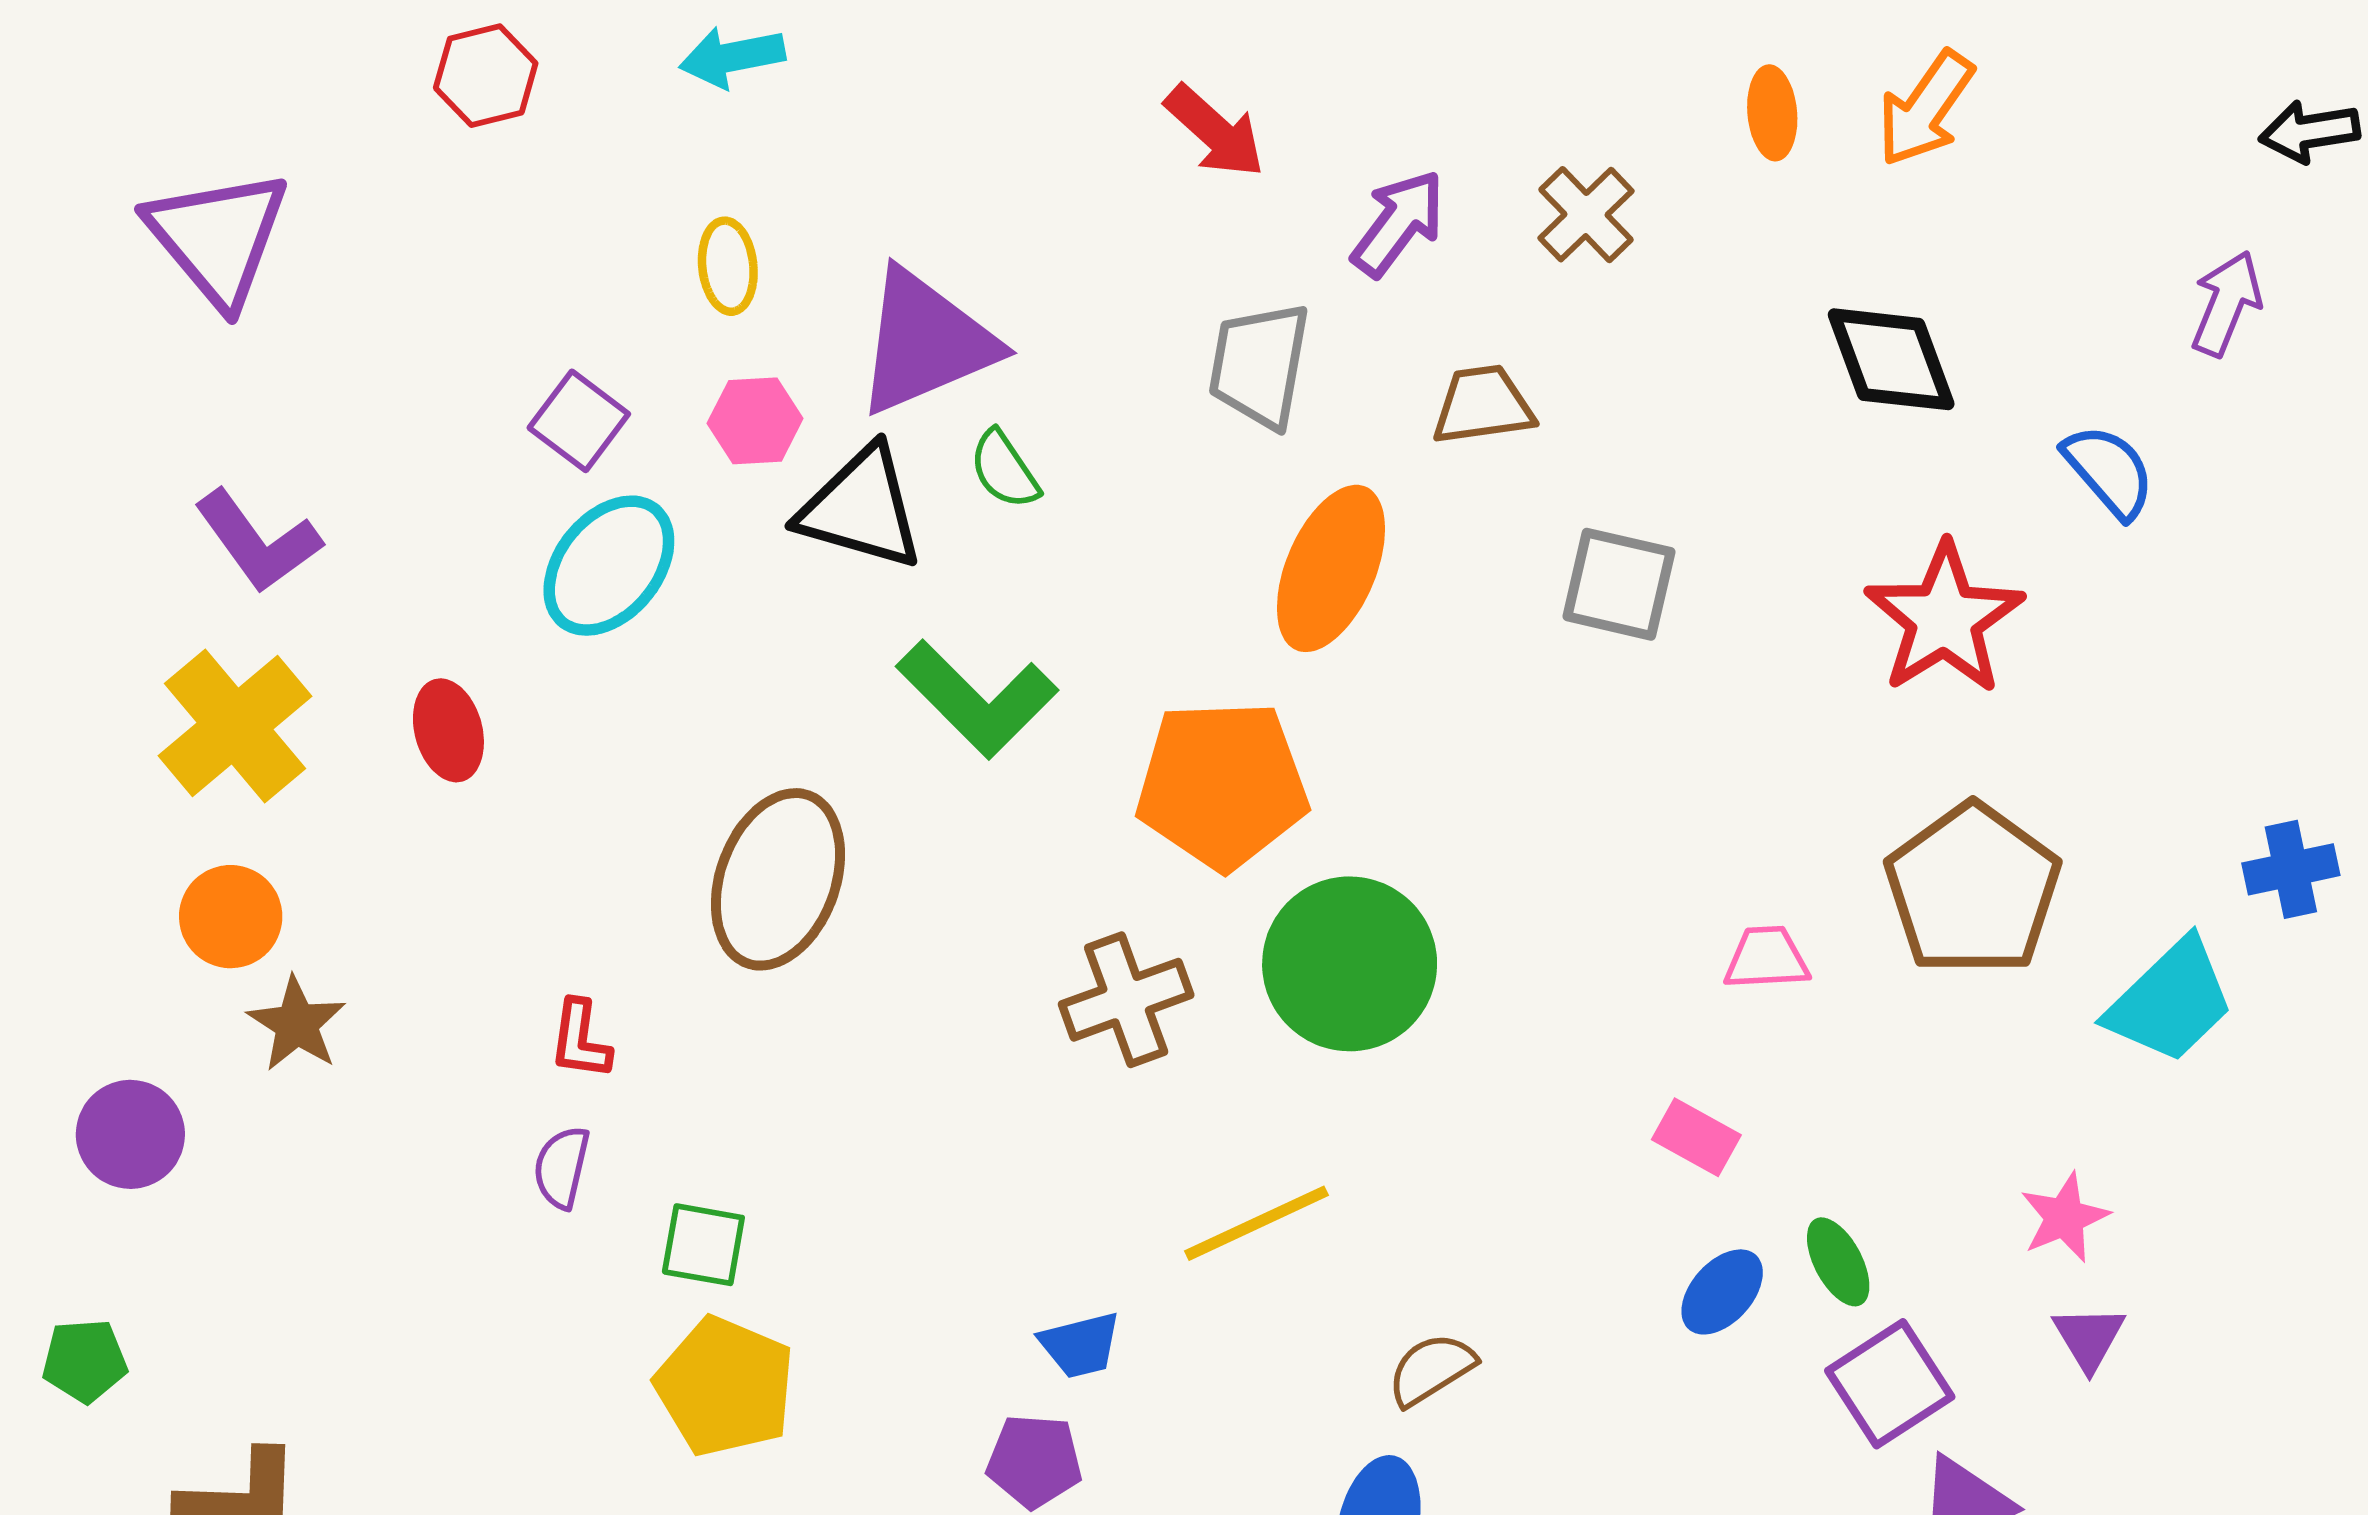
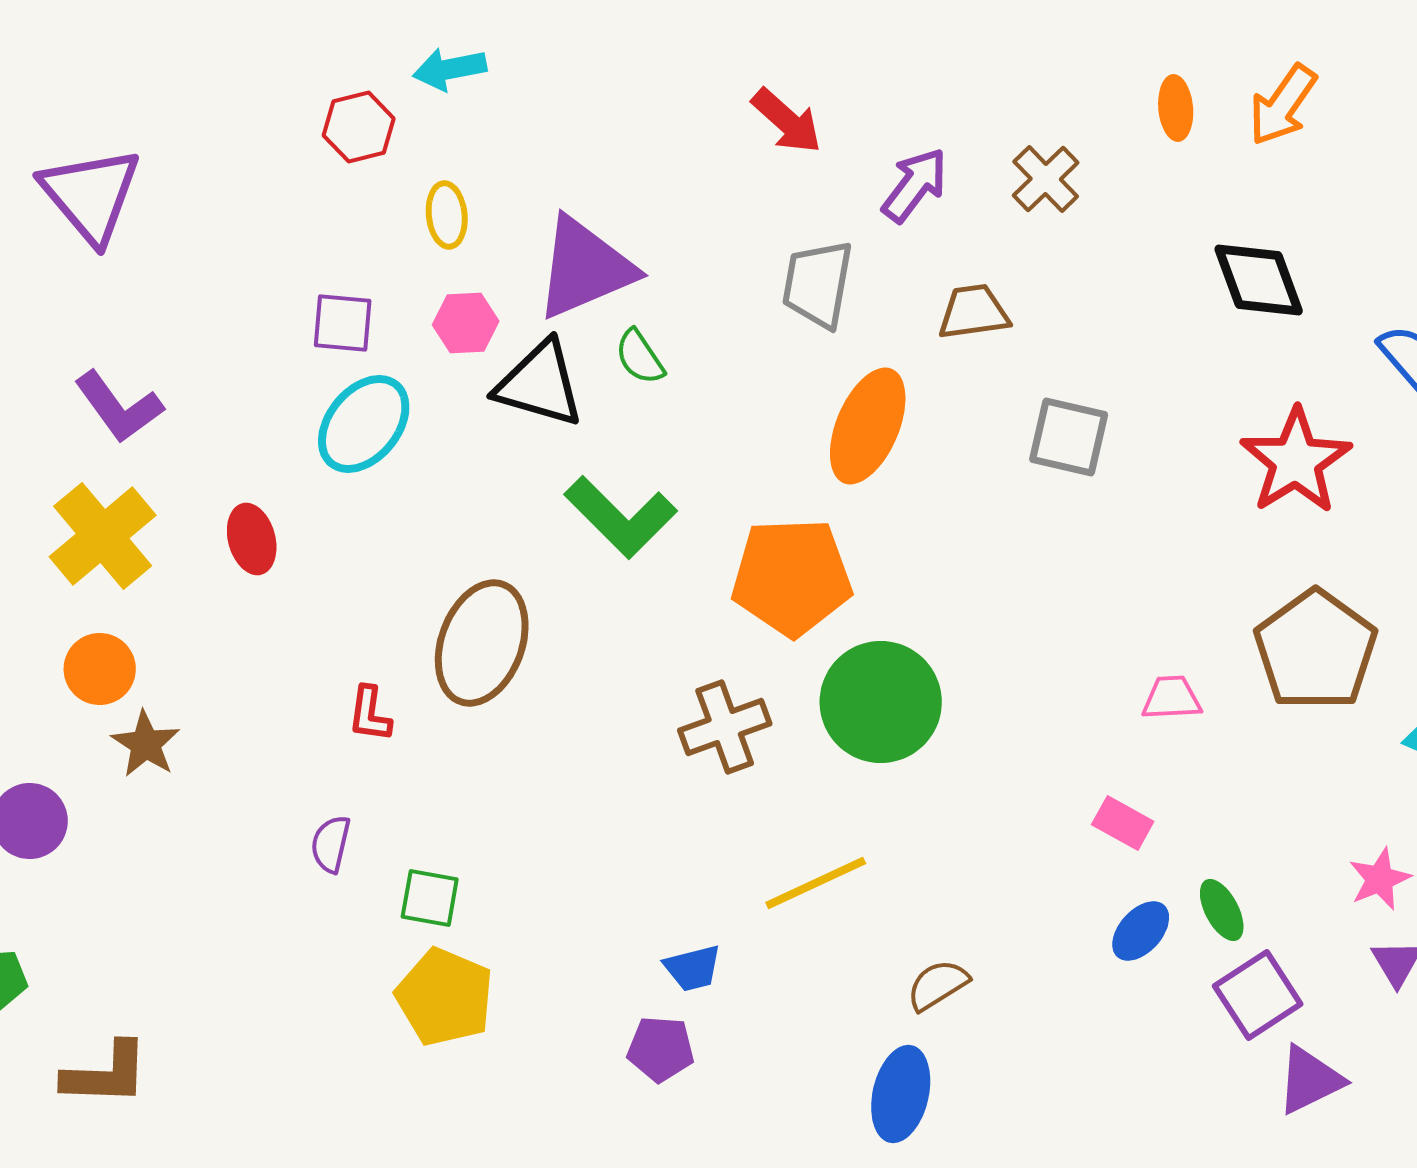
red hexagon: (486, 76) -> (359, 127), moved
purple square: (579, 421) -> (343, 323), turned -32
red L-shape: (580, 1040) -> (370, 714), moved

